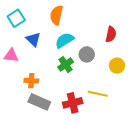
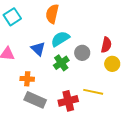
red semicircle: (111, 34) -> (106, 45), moved
blue triangle: (33, 39) -> (38, 49), moved

